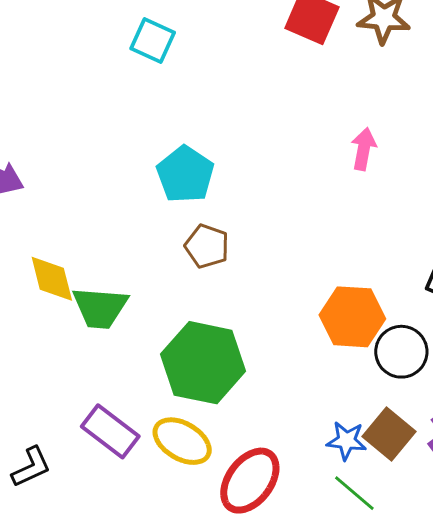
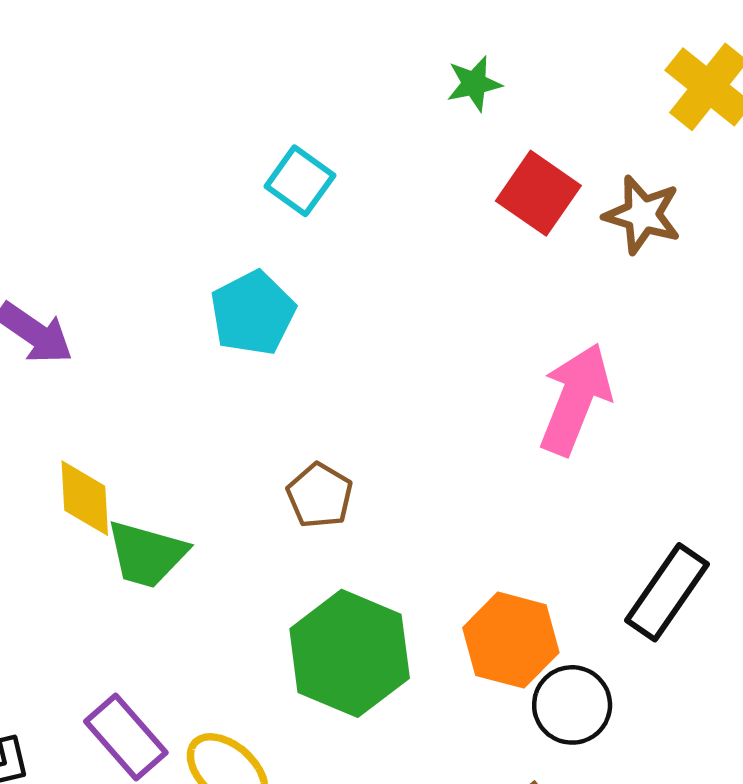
pink arrow: (364, 149) -> (576, 399), size x1.8
cyan pentagon: (185, 174) -> (253, 313), moved
green hexagon: (203, 363) -> (350, 653), moved

